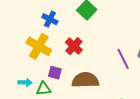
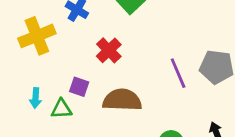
yellow cross: (39, 46) -> (37, 36), moved, turned 35
cyan arrow: (25, 82) -> (35, 98), turned 88

